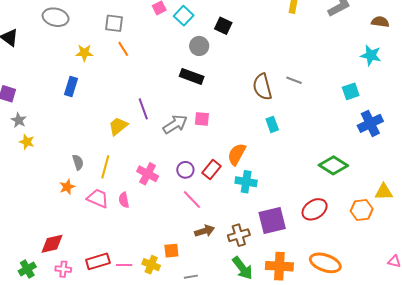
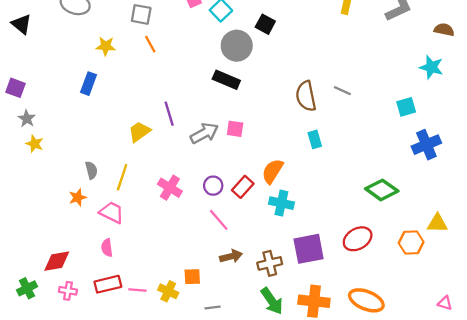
gray circle: (199, 46) -> (237, 46), size x1.4
pink semicircle: (124, 200) -> (107, 248), moved

